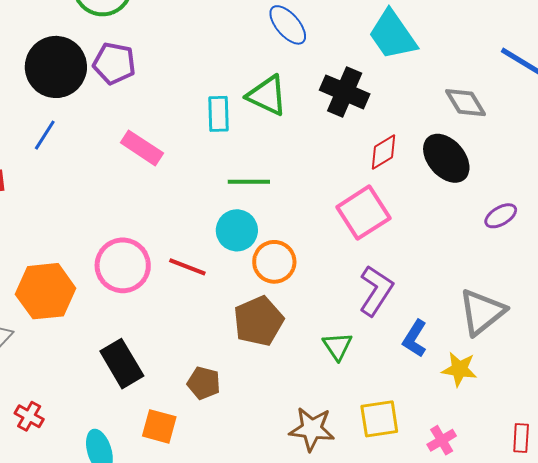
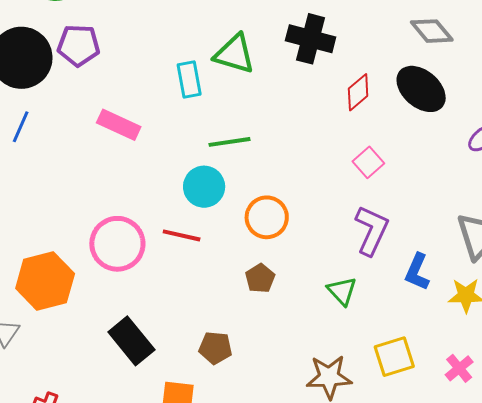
pink square: (363, 213) -> (368, 162), moved, size x0.6
cyan circle: (237, 230) -> (204, 187), moved
brown pentagon: (259, 321) -> (260, 278), size x0.6

